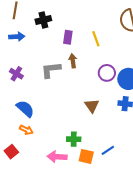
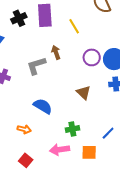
purple rectangle: (68, 37) -> (45, 15), moved, size x1.6
blue semicircle: (25, 109) -> (43, 106), moved
red square: (11, 152) -> (26, 160), moved
orange square: (86, 156) -> (89, 152), moved

